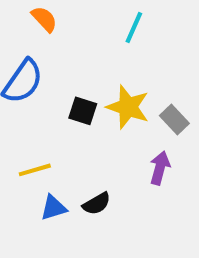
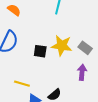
yellow line: (35, 170) -> (22, 84), turned 42

